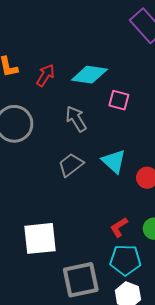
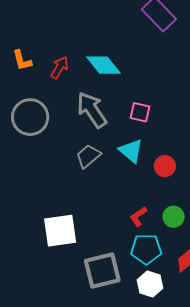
cyan diamond: (89, 75) -> (103, 65), turned 45
pink square: (119, 100) -> (140, 112), moved
gray arrow: (76, 119) -> (92, 110), size x1.4

